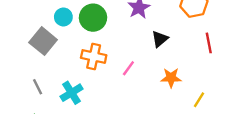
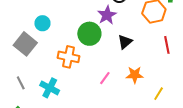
green circle: (93, 18) -> (89, 34), moved
pink line: (128, 68) -> (105, 78), moved
cyan cross: (72, 93) -> (50, 88), turned -30

